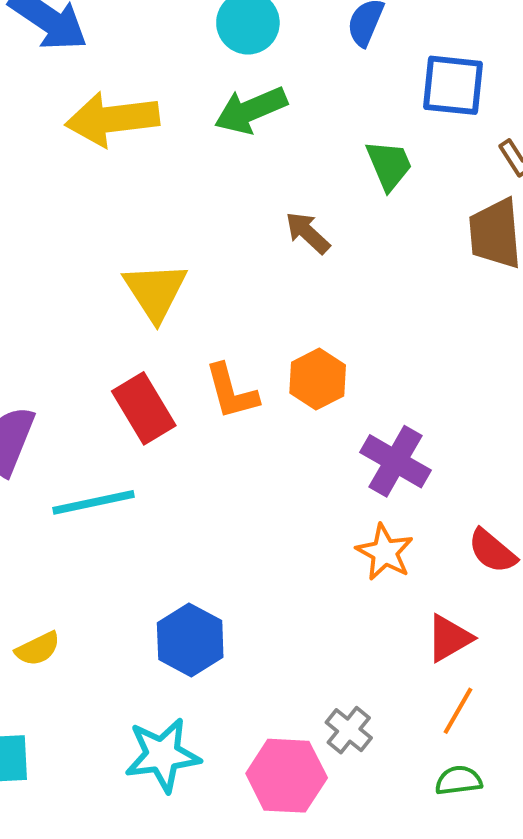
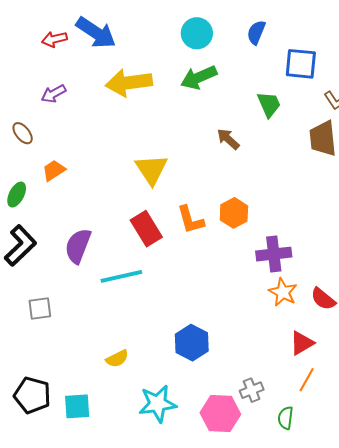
purple cross: (395, 461) -> (274, 254), turned -36
orange star: (385, 552) -> (283, 292), moved
blue hexagon: (190, 640) -> (192, 343), moved
yellow semicircle: (38, 649) -> (117, 359), moved
gray cross: (349, 730) -> (252, 390), turned 30
green semicircle: (459, 780) -> (286, 418), moved, turned -75

